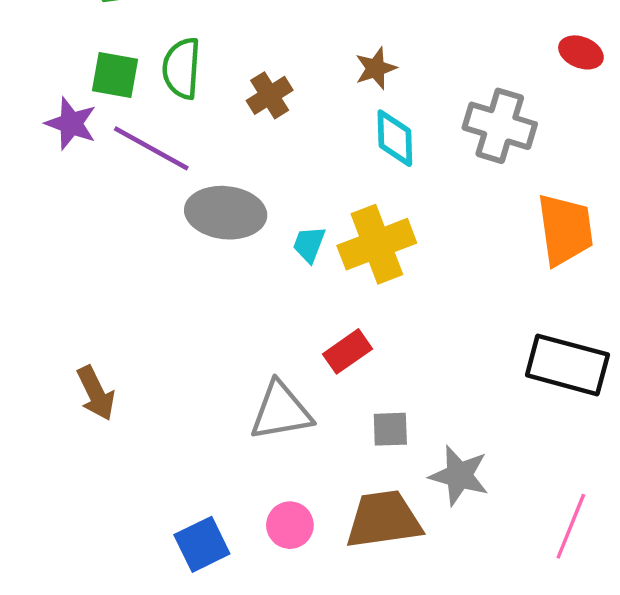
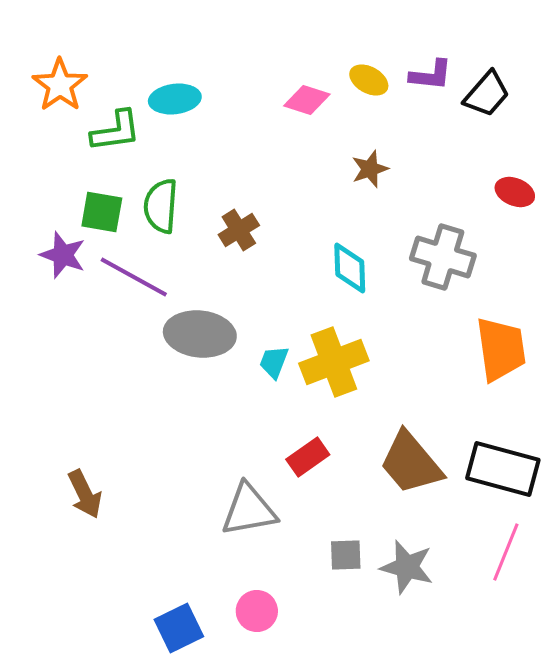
brown star: (376, 68) -> (370, 169), moved
gray square: (390, 429) -> (346, 555), moved
brown trapezoid: (384, 519) -> (411, 463), moved, turned -122
pink line: (571, 526) -> (506, 552), moved

